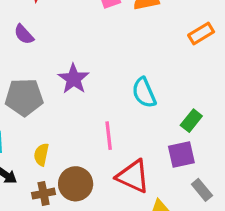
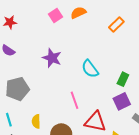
purple star: (74, 79) -> (52, 58), moved

